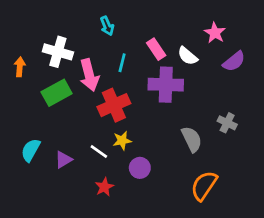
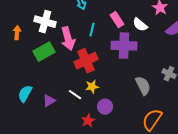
red star: (104, 187) -> (88, 121), moved

